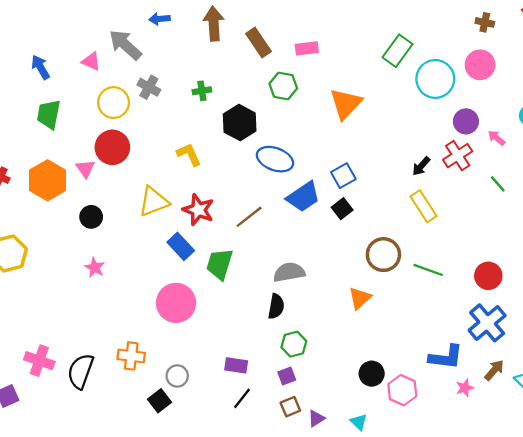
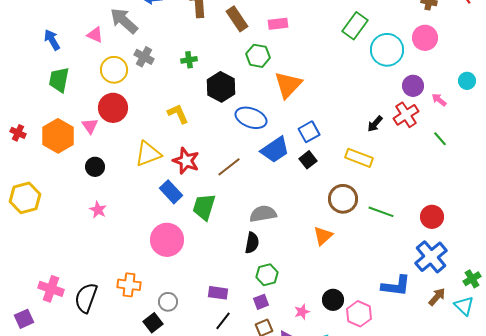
orange triangle: (346, 104) -> (288, 85), moved
yellow rectangle: (423, 206) -> (359, 158), moved, turned -36
pink star: (465, 388) -> (302, 312), moved

